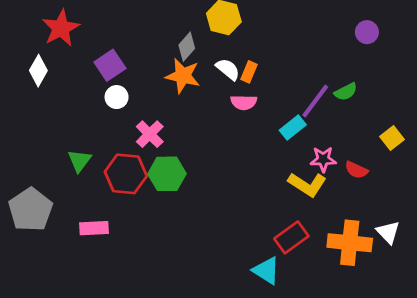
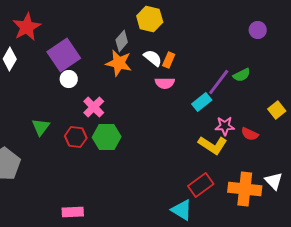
purple square: (110, 65) -> (64, 55), size x1.4
red hexagon: (126, 174) -> (76, 137), size x0.7
pink rectangle: (94, 228) -> (73, 212), moved

